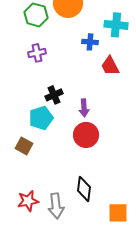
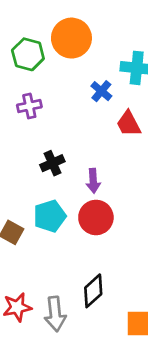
blue cross: (90, 42) -> (101, 91), turned 35
cyan pentagon: (41, 118) -> (50, 216), moved
black diamond: (84, 189) -> (93, 291), turned 40

